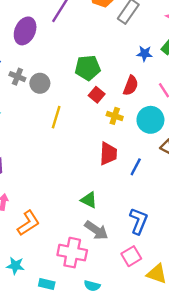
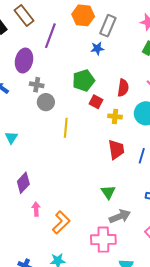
blue star: (145, 54) -> (97, 48), moved
gray cross: (17, 77) -> (37, 85), moved
green triangle: (89, 200) -> (108, 192), turned 42
gray arrow: (96, 230) -> (120, 216), turned -45

